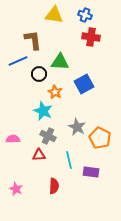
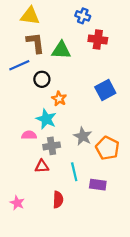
yellow triangle: (54, 15) -> (30, 16), moved
blue cross: (85, 15) -> (83, 16), moved
green triangle: (60, 62) -> (61, 50), moved
blue square: (84, 84) -> (105, 90), moved
gray cross: (48, 136) -> (52, 146), turned -35
pink semicircle: (13, 139) -> (29, 135), moved

